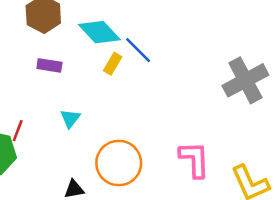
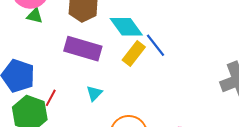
yellow rectangle: (113, 64) -> (134, 54), size x1.4
purple rectangle: (49, 65) -> (83, 49), size x1.8

